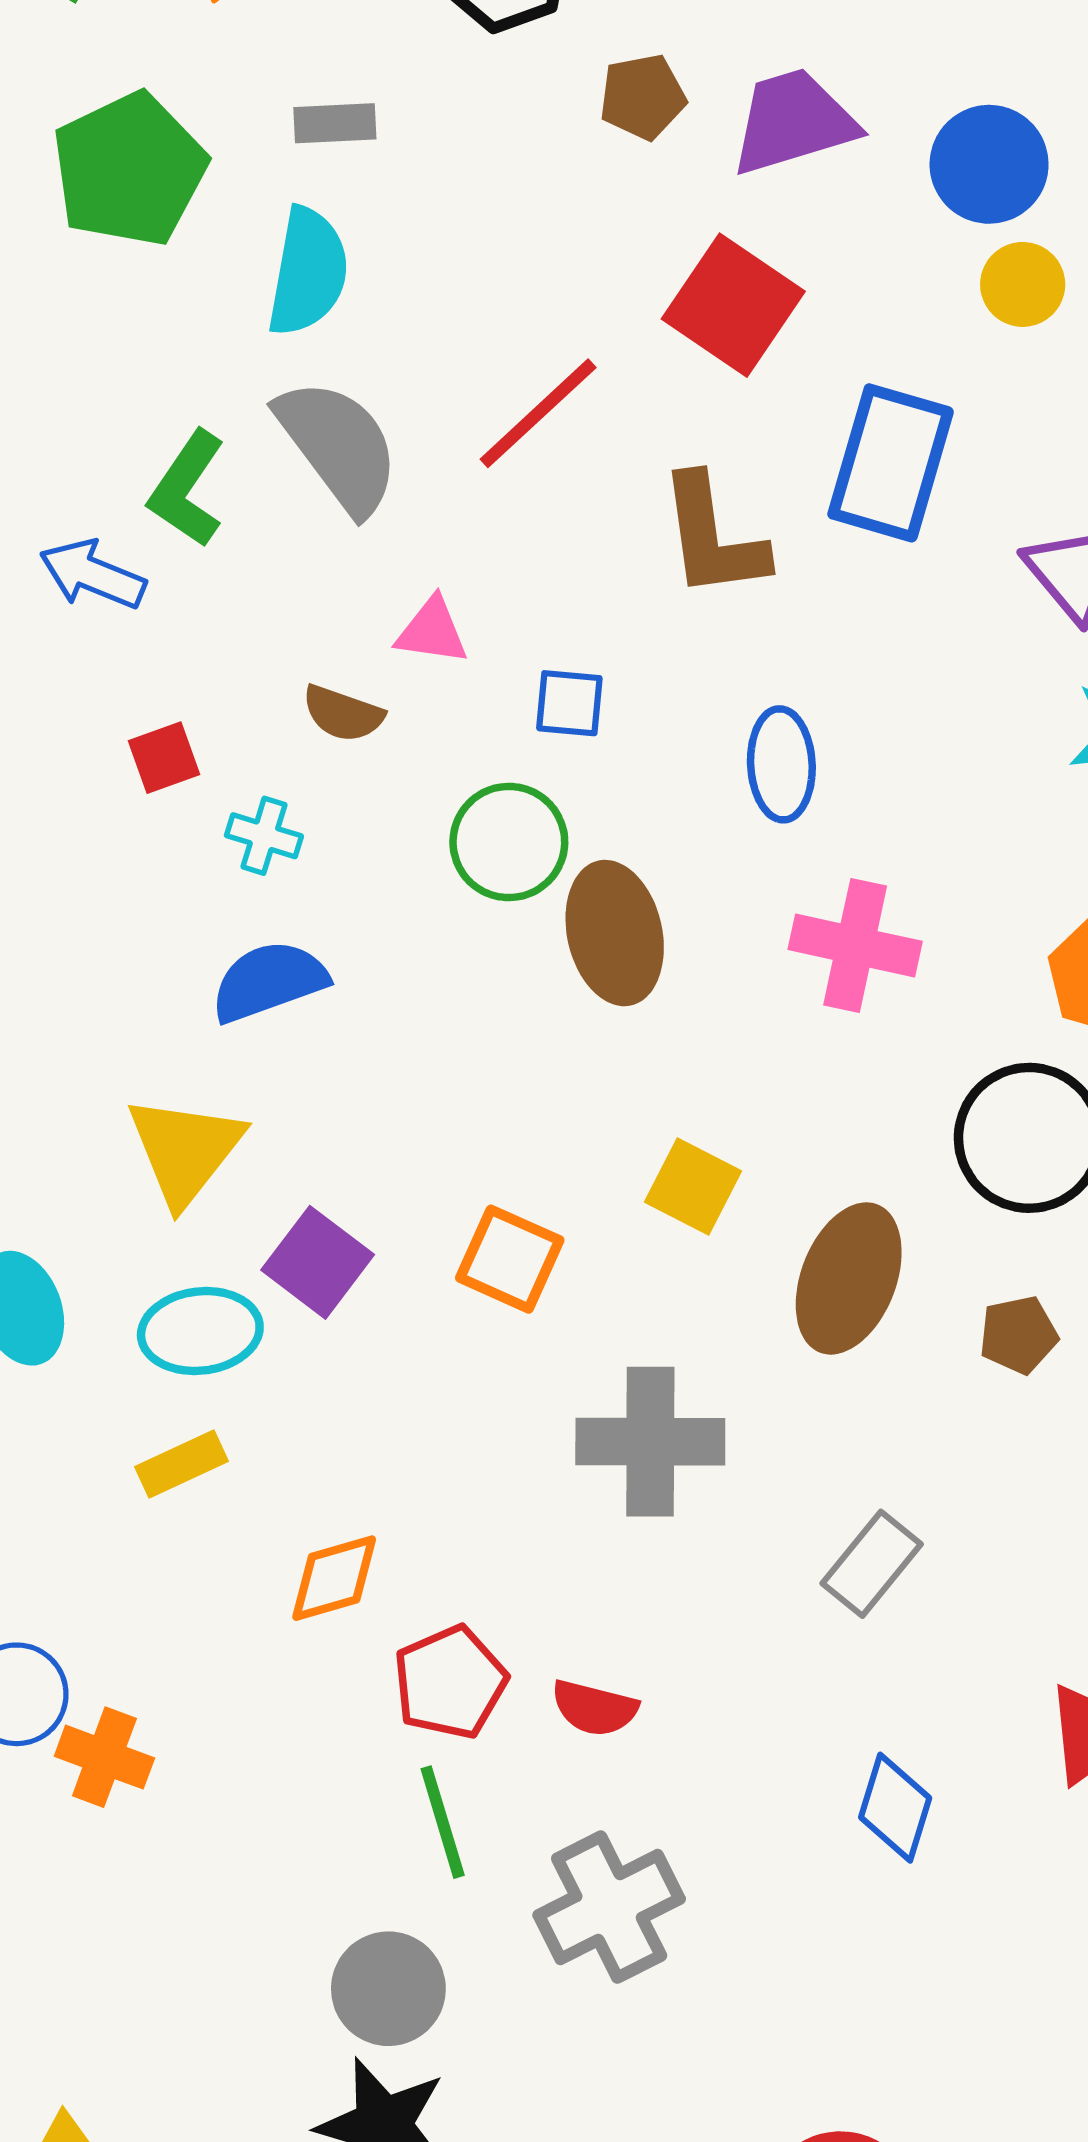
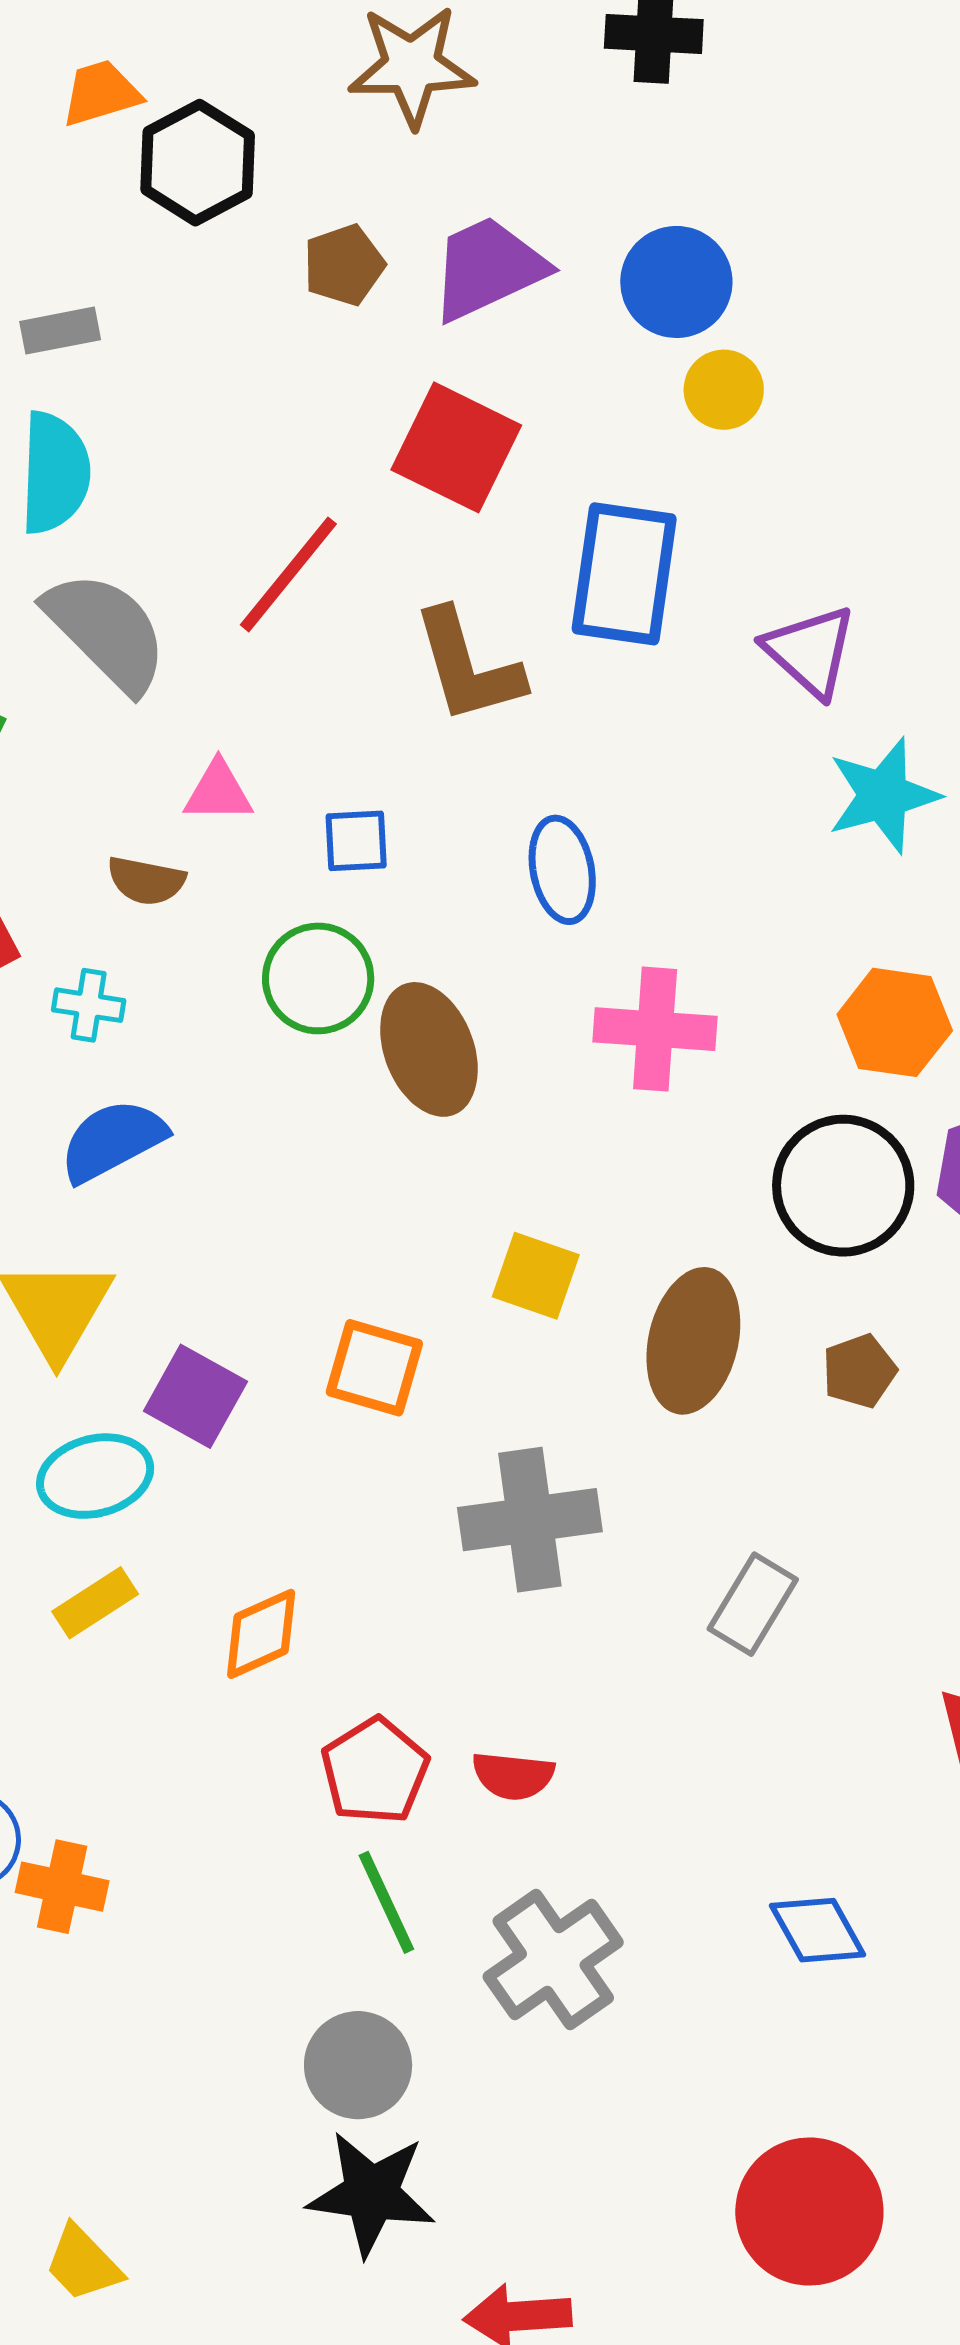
orange diamond: (334, 1578) -> (261, 1634), moved
blue diamond: (895, 1808) -> (818, 1930), moved, turned -38

